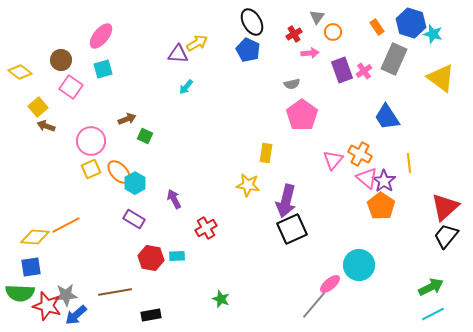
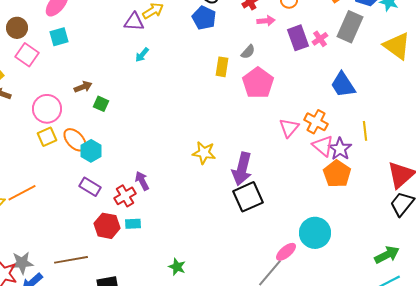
gray semicircle: (292, 84) -> (248, 52), turned -35
yellow rectangle: (266, 153) -> (222, 67), moved
purple arrow: (174, 199) -> (142, 181), moved
red cross: (206, 228) -> (125, 196), moved

